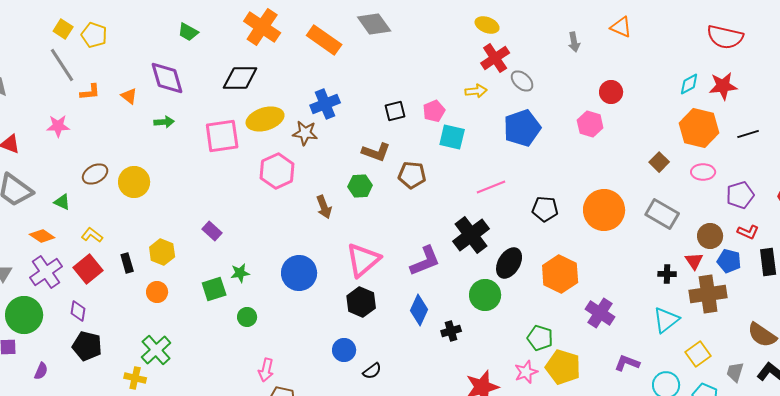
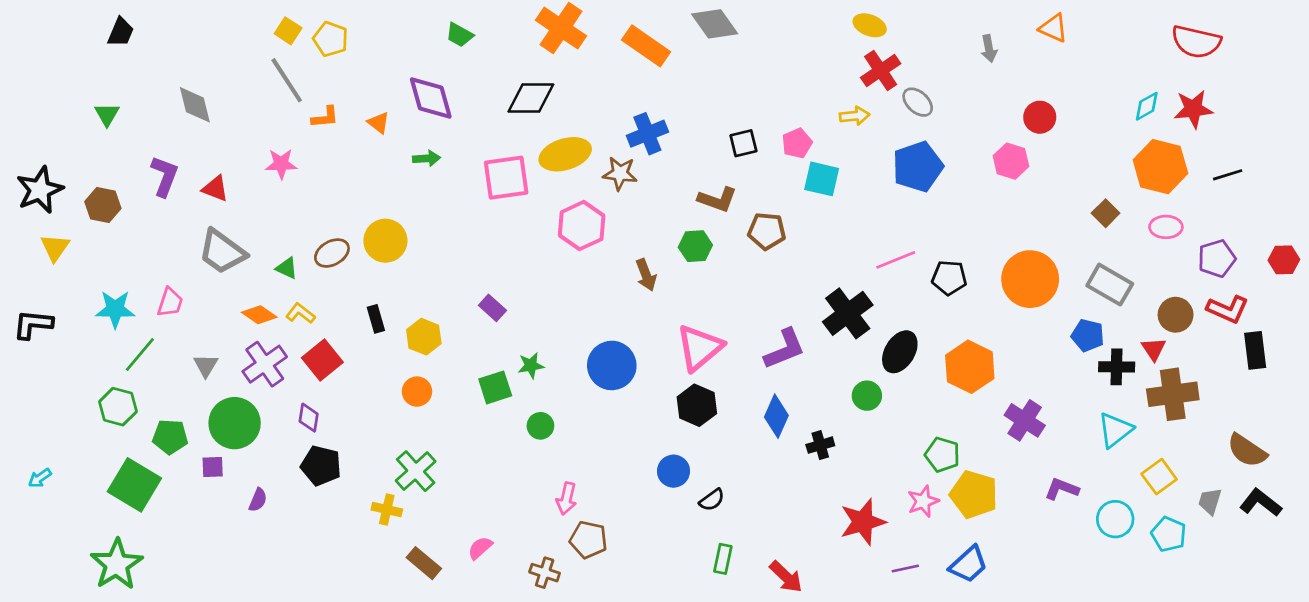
brown ellipse: (95, 174) -> (332, 253), moved
pink line: (491, 187) -> (896, 260), moved
red L-shape: (748, 232) -> (1228, 309), size x1.4
yellow L-shape: (92, 235) -> (300, 313), moved
blue pentagon: (729, 261) -> (1088, 335), moved
black rectangle: (127, 263) -> (376, 319), moved
black cross: (667, 274) -> (1117, 367), size x1.4
green circle: (485, 295) -> (867, 396), size x0.7

